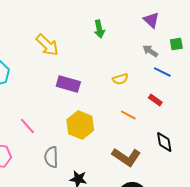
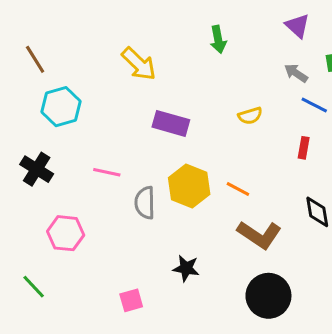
red rectangle: (155, 100) -> (304, 148), turned 64
orange line: (128, 115) -> (238, 189), moved
pink line: (27, 126) -> (107, 172), moved, turned -36
gray semicircle: (51, 157) -> (145, 203), moved

